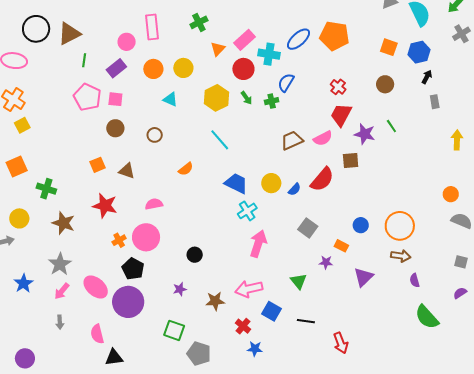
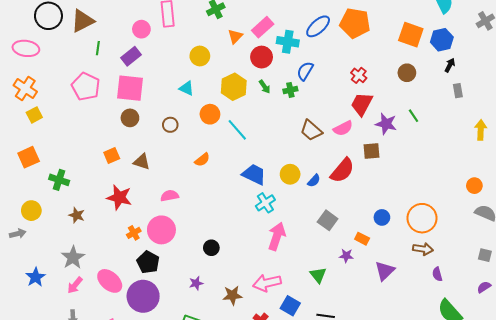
orange square: (389, 47) -> (411, 35), size x1.4
orange circle: (153, 69) -> (210, 114), moved
pink pentagon: (87, 97) -> (86, 86), moved
pink square: (115, 99) -> (130, 88), size x1.8
brown trapezoid: (292, 140) -> (311, 130), turned -115
brown star: (63, 223) -> (77, 215), size x0.7

